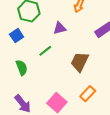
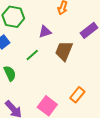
brown trapezoid: (80, 62) -> (64, 51), moved

